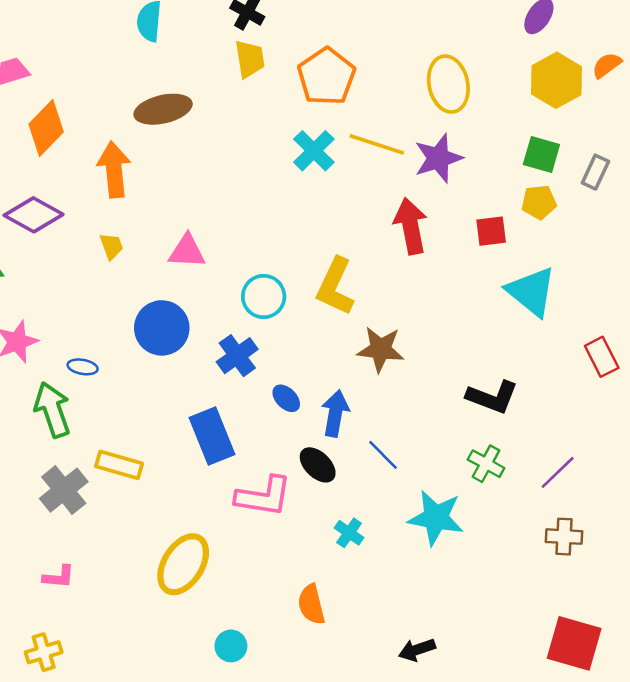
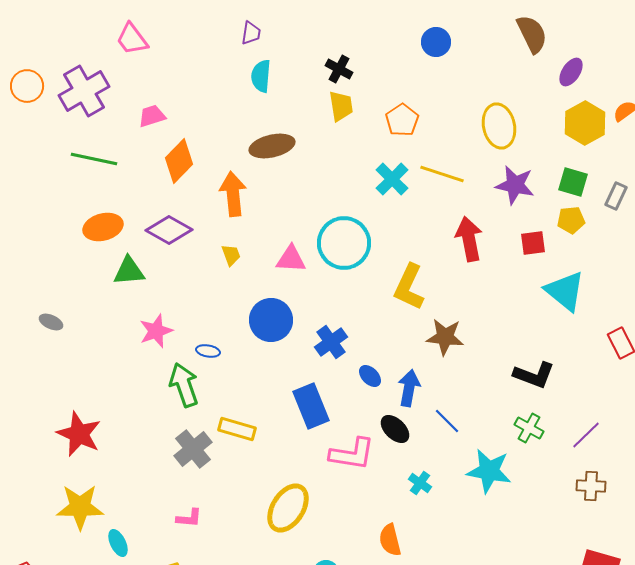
orange pentagon: (326, 77) -> (402, 120), size x0.7
purple star: (438, 158) -> (515, 185), moved, turned 30
cyan circle: (264, 296) -> (344, 243), moved, size x1.5

